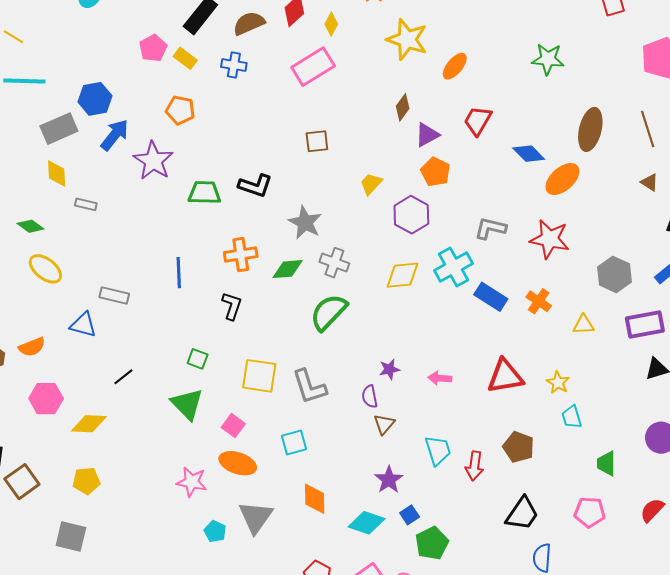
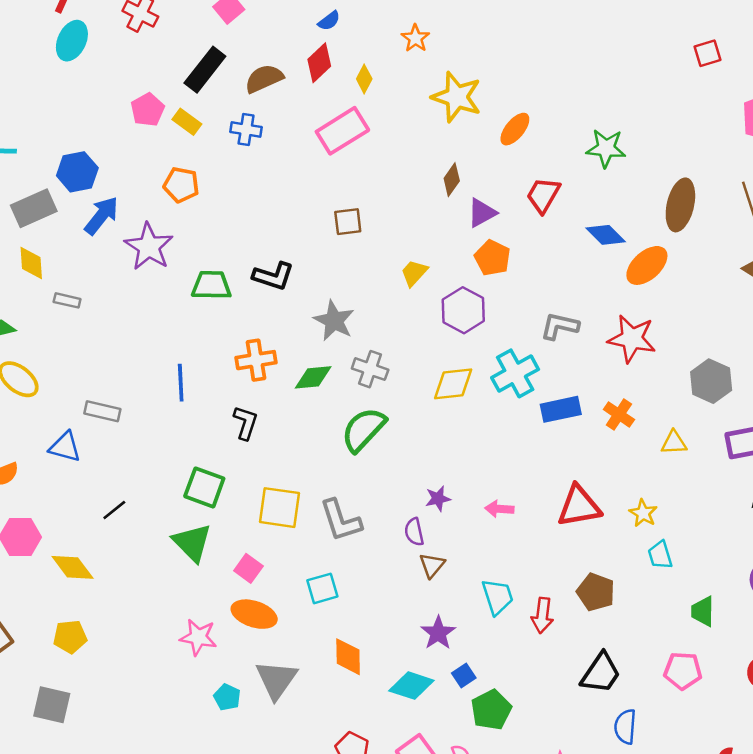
green star: (548, 59) -> (606, 148), moved
blue rectangle: (491, 297) -> (561, 409), turned -44
green square: (198, 359) -> (204, 487), size x1.6
yellow diamond: (89, 424) -> (73, 567), turned 51

